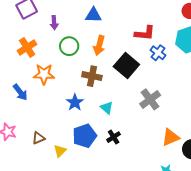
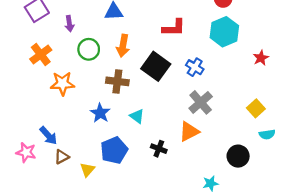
blue cross: (158, 53) -> (195, 67), moved
blue arrow: (20, 92) -> (48, 136), moved
gray cross: (150, 99) -> (201, 102), moved
black cross: (114, 137) -> (159, 149), moved, turned -32
orange triangle: (171, 137) -> (189, 132), moved

